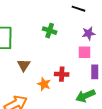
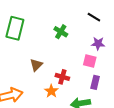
brown triangle: (24, 65) -> (36, 65), moved
orange star: (44, 84) -> (51, 91), moved

